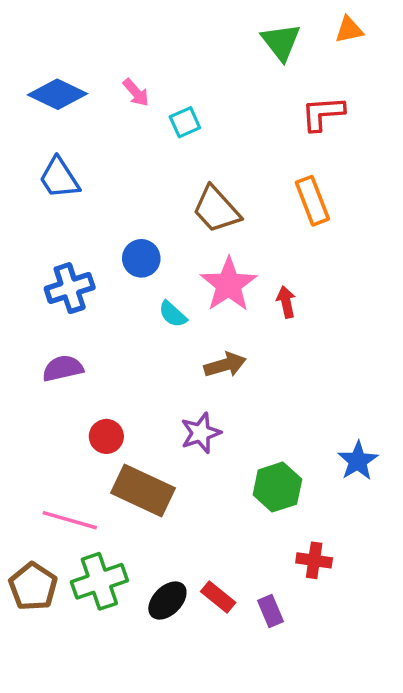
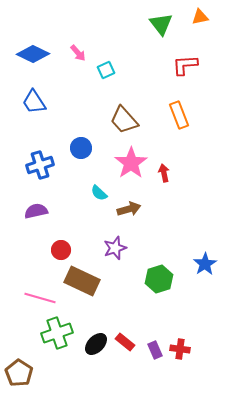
cyan semicircle: (173, 314) -> (99, 193), moved
red cross: (314, 560) -> (180, 349), moved
brown pentagon: (33, 587) -> (19, 373), moved

